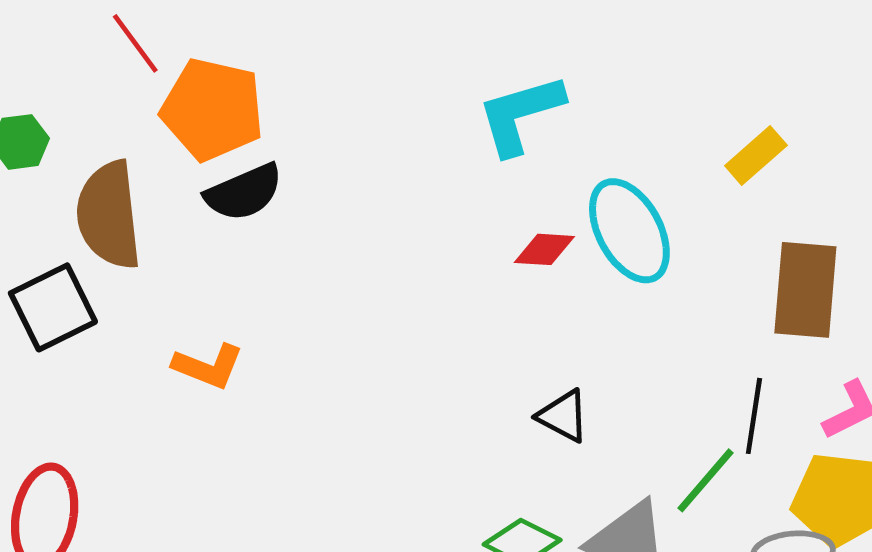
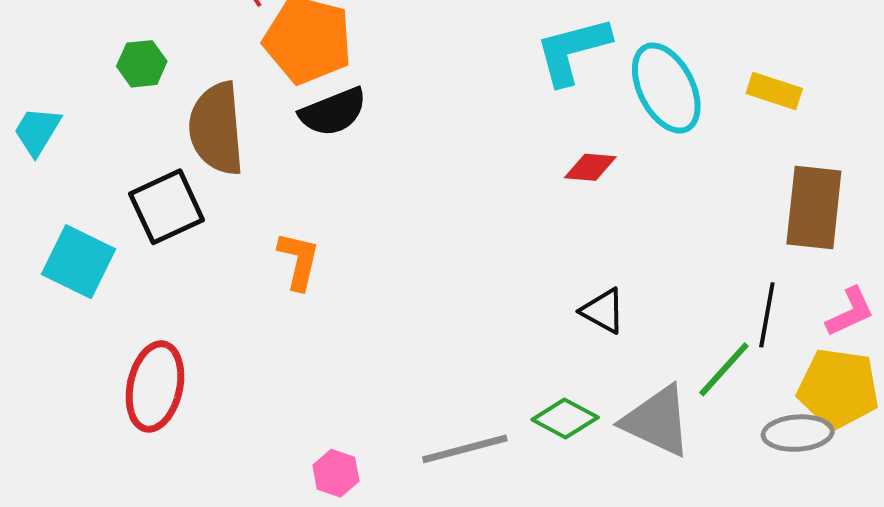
yellow rectangle: (756, 156) -> (774, 91), turned 58
cyan ellipse: (629, 231) -> (666, 88), moved
orange L-shape: (208, 366) -> (299, 261), turned -100

